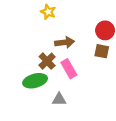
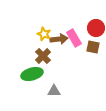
yellow star: (48, 12) -> (44, 34), moved
pink rectangle: (69, 69) -> (74, 38), moved

